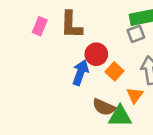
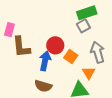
brown L-shape: (71, 25) -> (21, 47), moved
brown semicircle: (104, 107) -> (43, 86), moved

